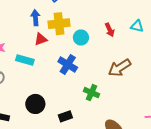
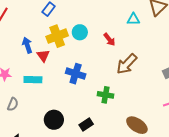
blue arrow: (35, 18) -> (27, 45), moved
red arrow: (110, 30) -> (109, 39), moved
cyan circle: (81, 37) -> (80, 32), moved
red triangle: (41, 39) -> (43, 56), turned -32

